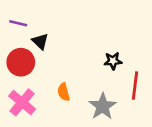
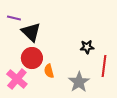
black triangle: (40, 41) -> (31, 32), size x1.5
red circle: (21, 62) -> (32, 58), moved

